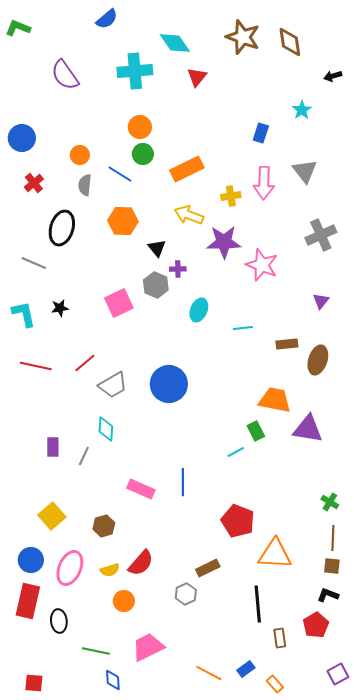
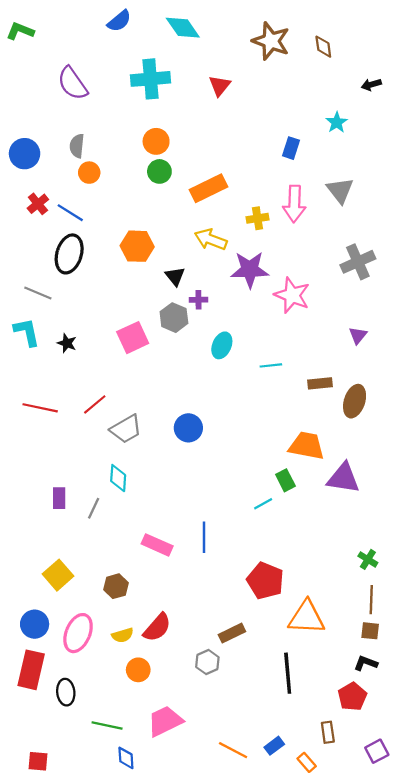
brown diamond: (290, 42) -> (323, 47), size x0.7
cyan diamond: (175, 43) -> (183, 28), moved
blue line: (120, 174) -> (70, 213), moved
gray semicircle: (85, 185) -> (77, 146), moved
black star: (60, 308) -> (67, 343), turned 30
cyan L-shape: (24, 314) -> (27, 332), moved
blue circle: (169, 384) -> (188, 428), size x0.7
brown rectangle: (280, 638) -> (328, 732), moved

